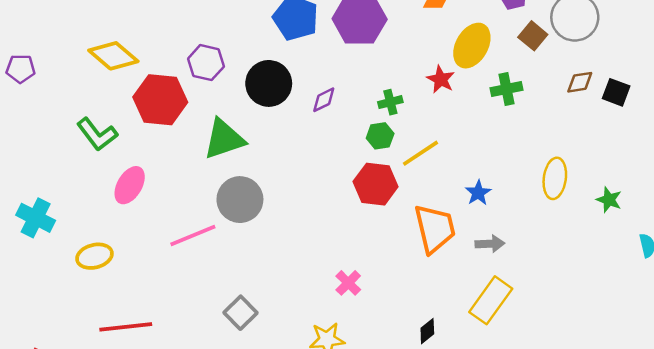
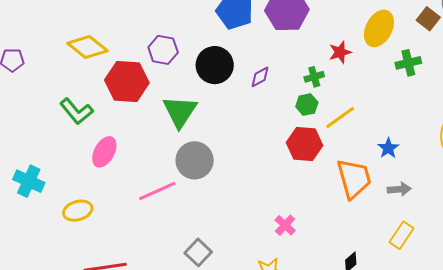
red star: (441, 79) -> (340, 52), moved, turned 30
green triangle: (224, 139) -> (180, 112), turned -36
yellow rectangle: (491, 300) -> (402, 235), size x0.7

